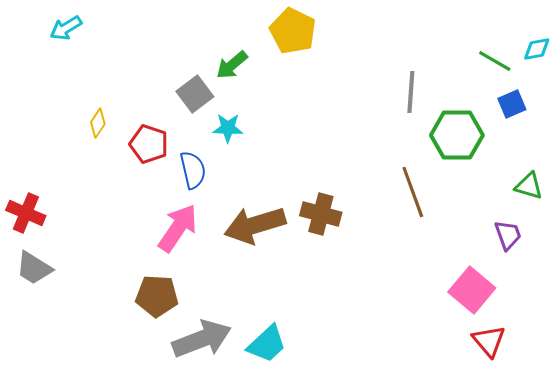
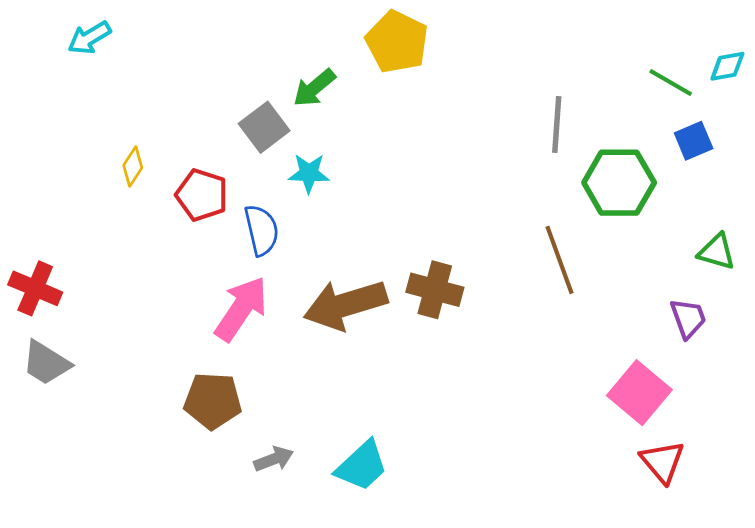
gray arrow: (202, 339) -> (274, 459), size x0.5

